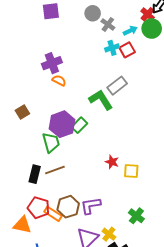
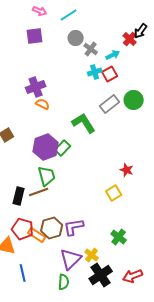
green circle: (152, 29) -> (134, 100), moved
gray rectangle: (117, 86) -> (110, 104), moved
green trapezoid: (51, 143) -> (47, 176), moved
red star: (112, 162) -> (127, 170), moved
yellow square: (131, 171) -> (114, 193), turned -35

